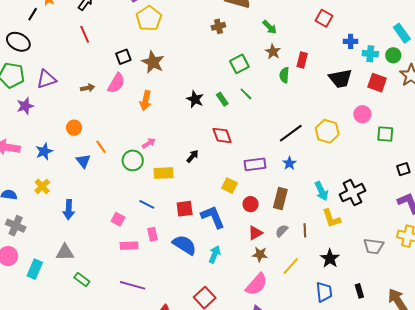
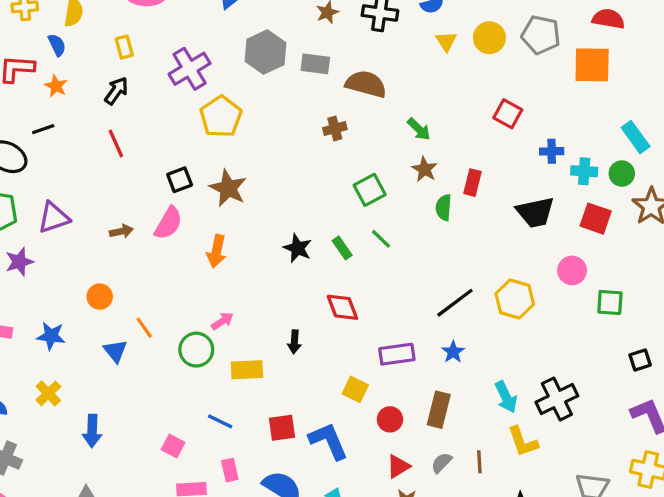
black line: (33, 14) -> (43, 129), moved, turned 40
blue star: (44, 151) -> (51, 336), turned 30
black arrow: (193, 156) -> (294, 342), turned 144

